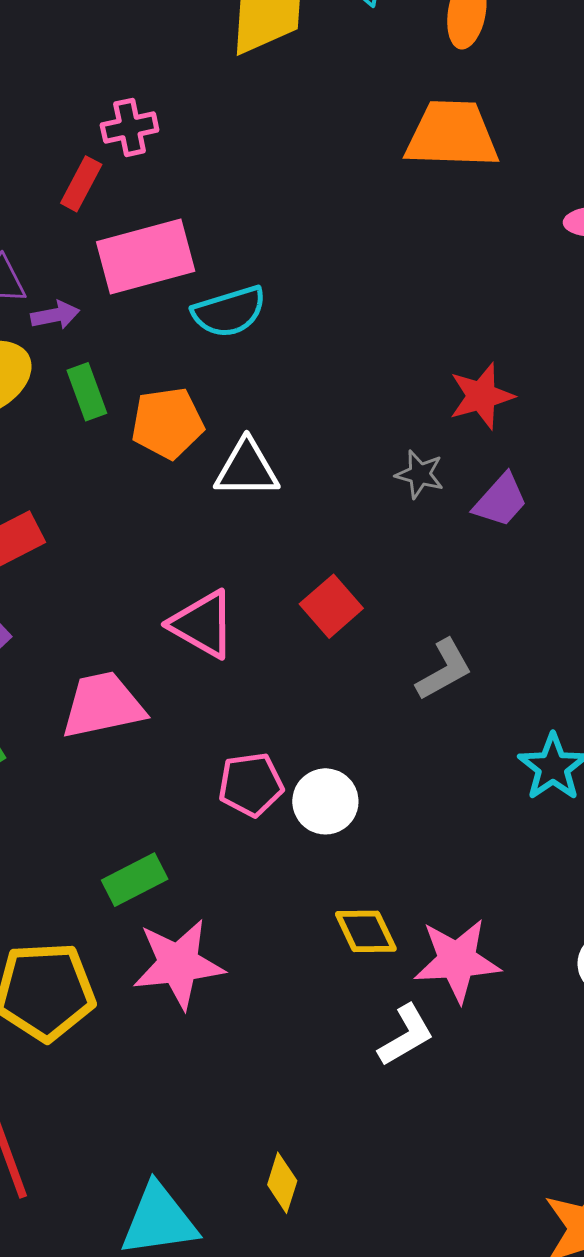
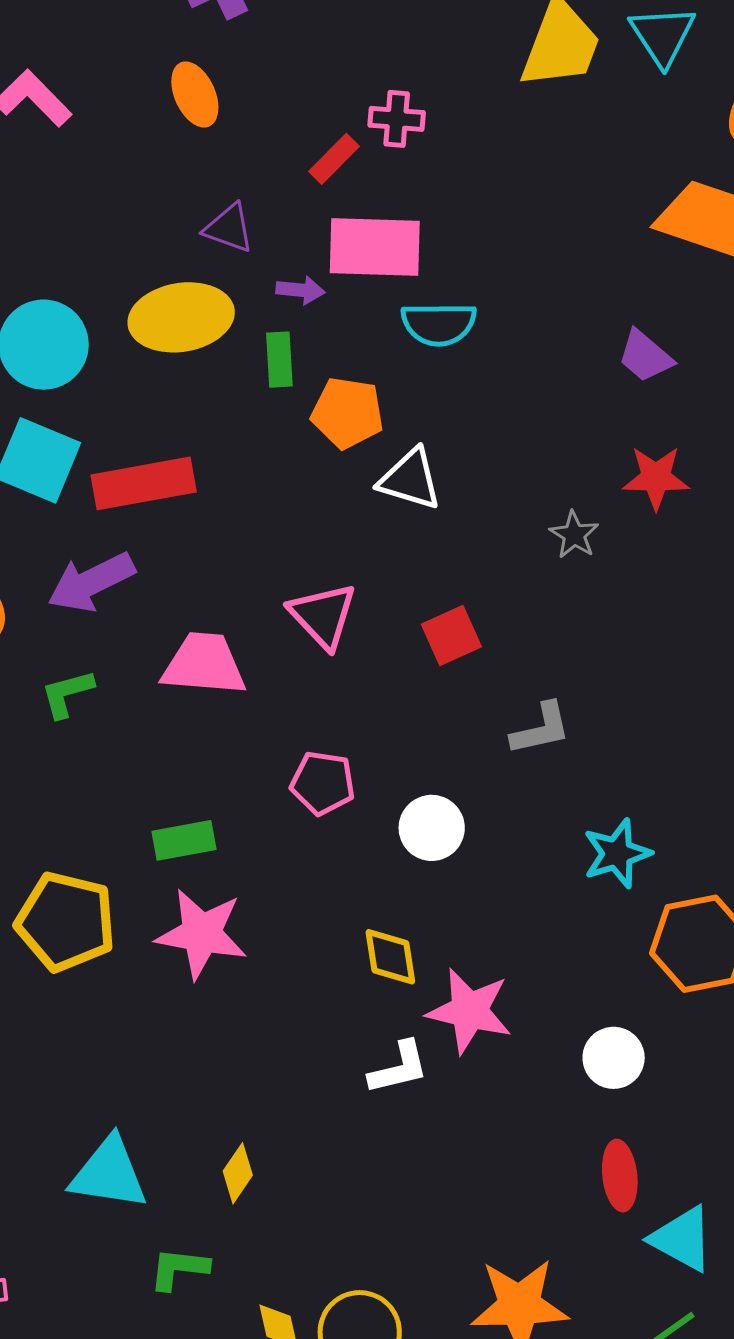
purple arrow: (55, 315) -> (300, 290), moved
purple trapezoid: (501, 500) -> (645, 356), moved, turned 72
white circle: (325, 801) -> (432, 828), moved

